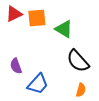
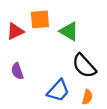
red triangle: (14, 14) -> (15, 31), moved
blue trapezoid: (38, 84) -> (58, 91), moved

